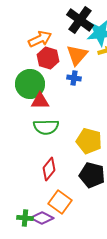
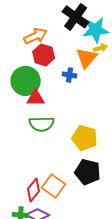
orange triangle: (77, 55) -> (87, 58), moved
red diamond: (49, 169) -> (34, 190), moved
orange square: (60, 202) -> (54, 186), moved

